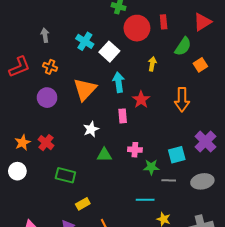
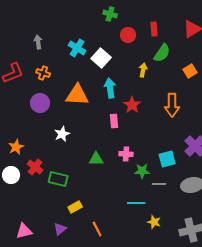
red circle: (137, 28) -> (128, 35), size x0.6
green semicircle: (183, 46) -> (162, 53), moved
orange triangle: (85, 89) -> (77, 95), turned 50
white star: (91, 129) -> (62, 134), moved
red cross: (46, 143) -> (35, 167), moved

